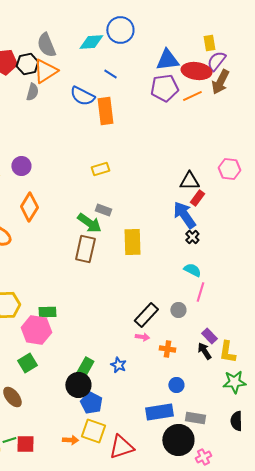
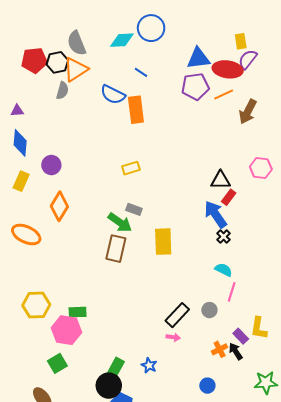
brown arrow: (220, 82) -> (248, 112), moved
orange cross: (167, 349) -> (220, 349), moved, turned -35
yellow L-shape: (227, 352) -> (259, 328), moved

